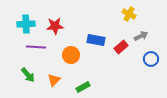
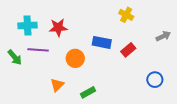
yellow cross: (129, 14) -> (126, 15), moved
gray arrow: (141, 36) -> (163, 36), moved
blue circle: (151, 59) -> (155, 80), moved
green arrow: (28, 75) -> (15, 57), moved

